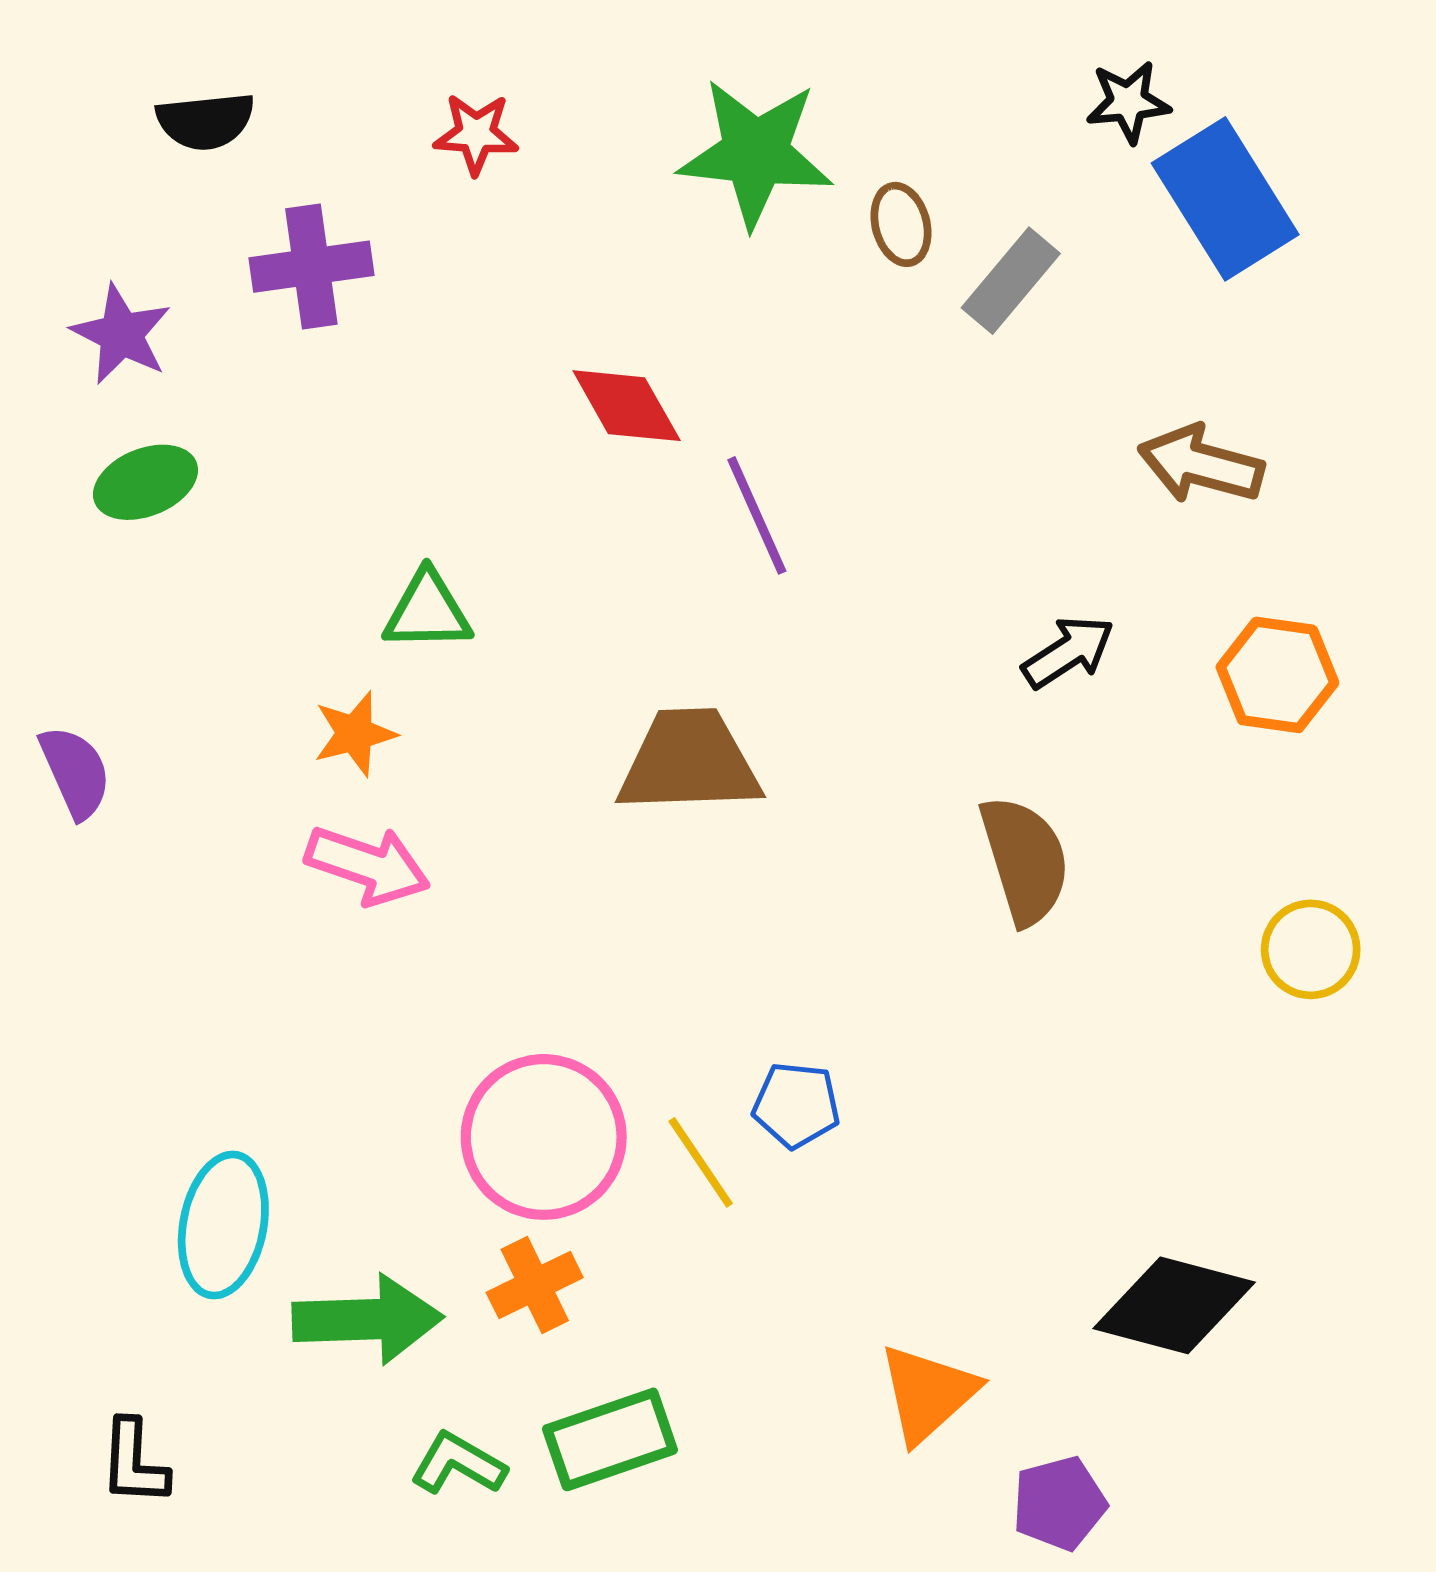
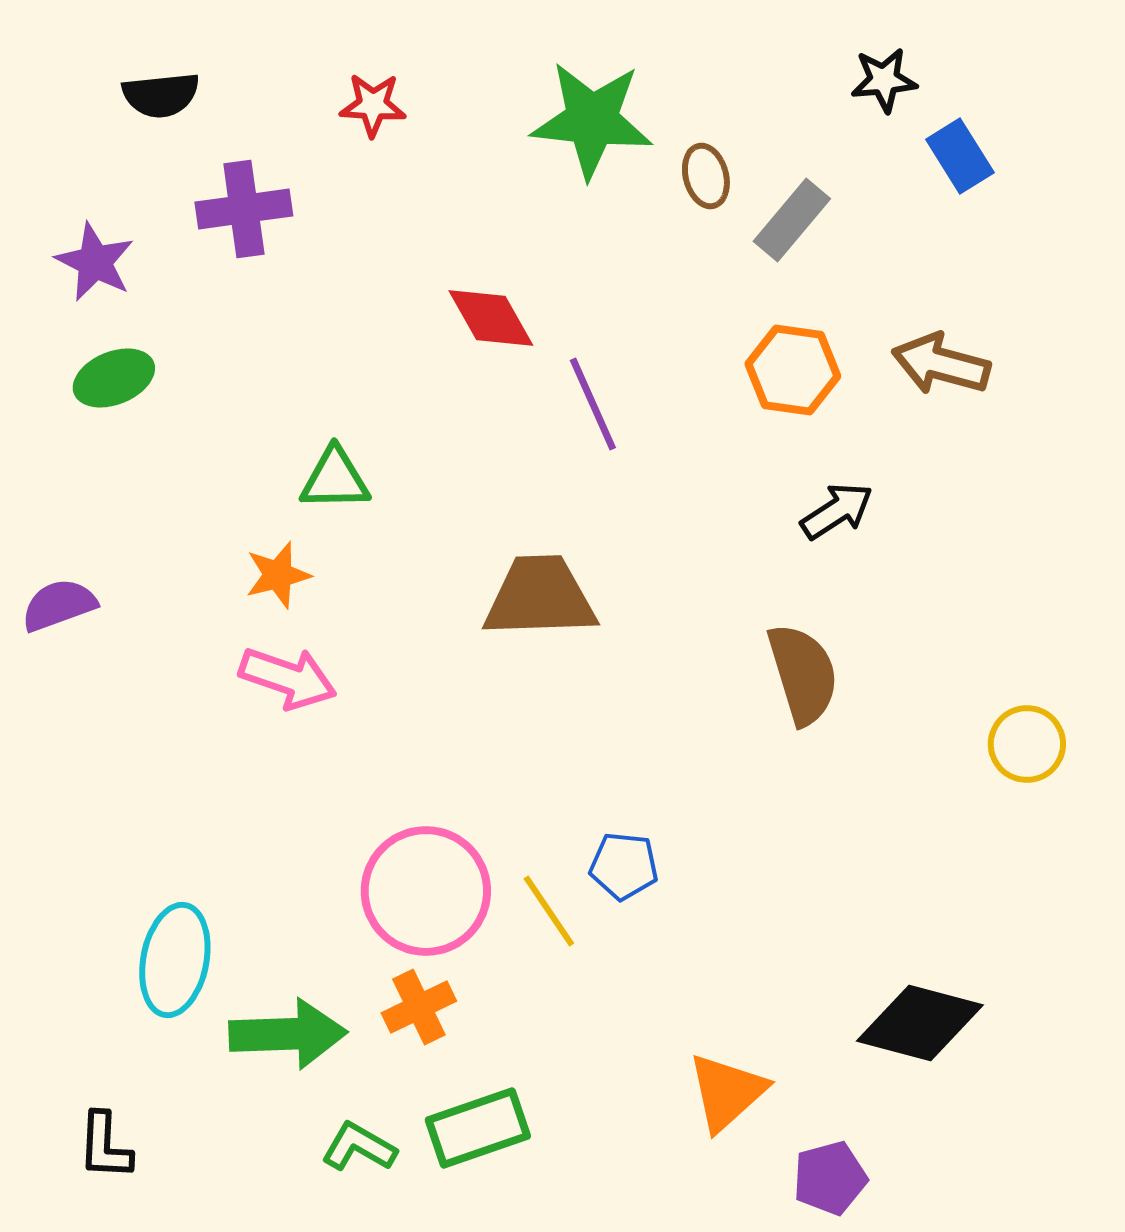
blue rectangle: (1225, 199) -> (960, 156), size x0.6
orange hexagon: (1277, 675) -> (793, 370), moved
purple semicircle: (75, 772) -> (59, 605), turned -86

